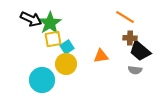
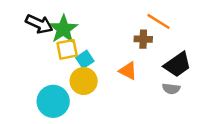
brown cross: (130, 38) -> (143, 39), moved
black trapezoid: (140, 51) -> (177, 65), turned -75
orange triangle: (101, 56) -> (128, 71), turned 35

